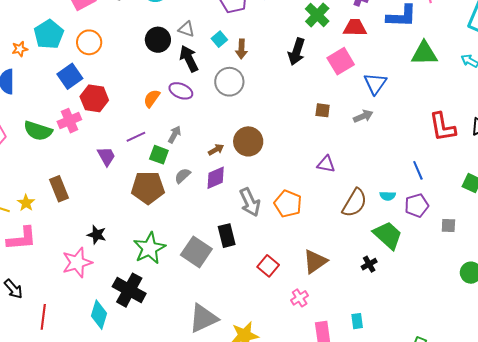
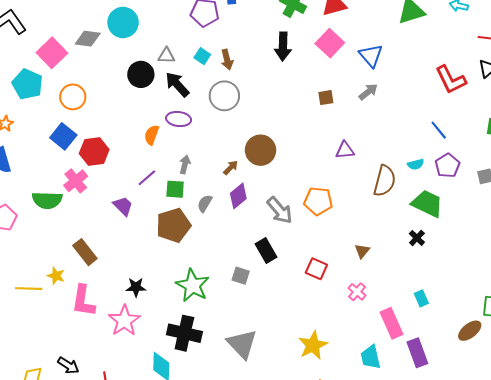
cyan pentagon: (49, 34) -> (27, 84), moved
pink L-shape: (22, 239) -> (83, 301), moved, turned 120
gray square: (196, 252) -> (241, 276), size x0.6
brown triangle: (315, 262) -> (362, 251), size x0.6
gray triangle: (203, 318) -> (242, 344), moved, turned -32

